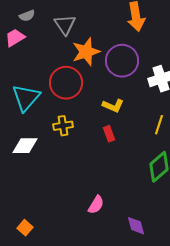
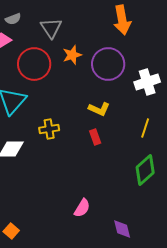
orange star: (86, 52) -> (72, 55), size x0.7
red circle: (66, 83) -> (34, 64), moved

